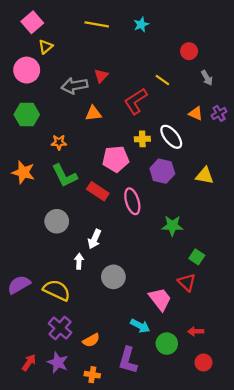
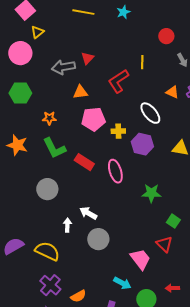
yellow line: (162, 80) -> (142, 62), turned 56
yellow cross: (142, 139) -> (118, 131), moved
pink pentagon: (116, 159) -> (93, 119), moved
white arrow: (95, 239) -> (88, 213), moved, turned 96

